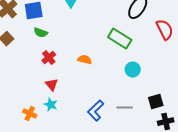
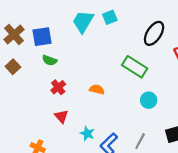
cyan star: (51, 105) -> (87, 134), moved
gray line: (125, 108) -> (140, 141), turned -63

